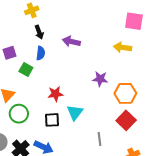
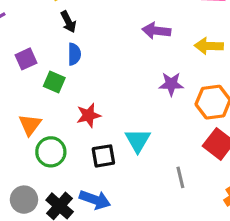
purple arrow: (71, 42) -> (156, 31), moved
yellow arrow: (122, 47) -> (209, 46), moved
red star: (55, 94) -> (89, 115), moved

